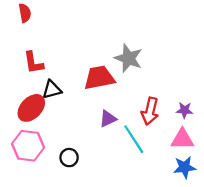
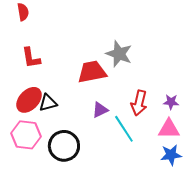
black triangle: (52, 90) -> (48, 103), moved
black circle: (69, 158) -> (64, 146), size x1.8

